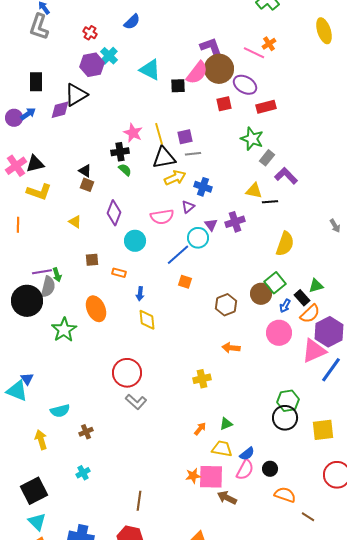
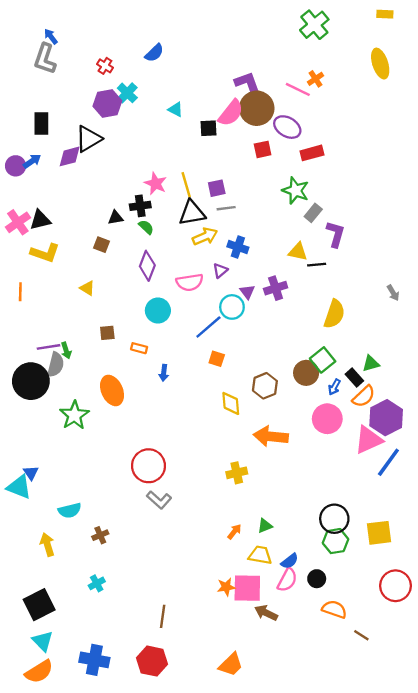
cyan triangle: (150, 70) -> (176, 109), size x0.6
black triangle: (85, 171) -> (116, 218), moved, turned -40
purple L-shape: (286, 176) -> (336, 234), turned 60
purple diamond: (114, 213) -> (147, 266), moved
yellow diamond: (147, 320) -> (231, 403), moved
orange arrow: (231, 348) -> (271, 436), size x1.6
green hexagon: (288, 401) -> (336, 541), moved

